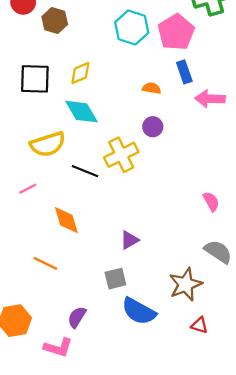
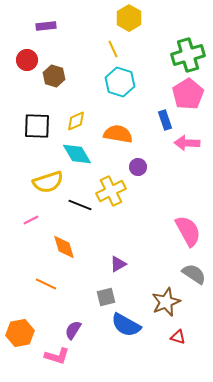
pink pentagon: (176, 32) -> (188, 94), moved
orange semicircle: (152, 88) -> (118, 134), moved, size x1.8
pink semicircle: (211, 201) -> (188, 231), size x1.8

